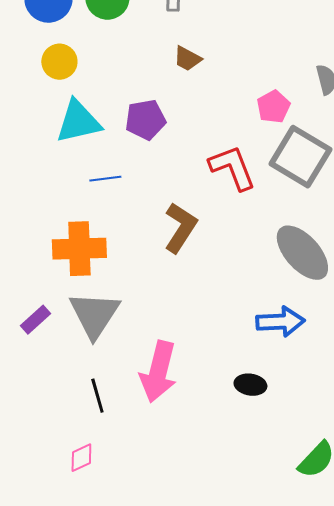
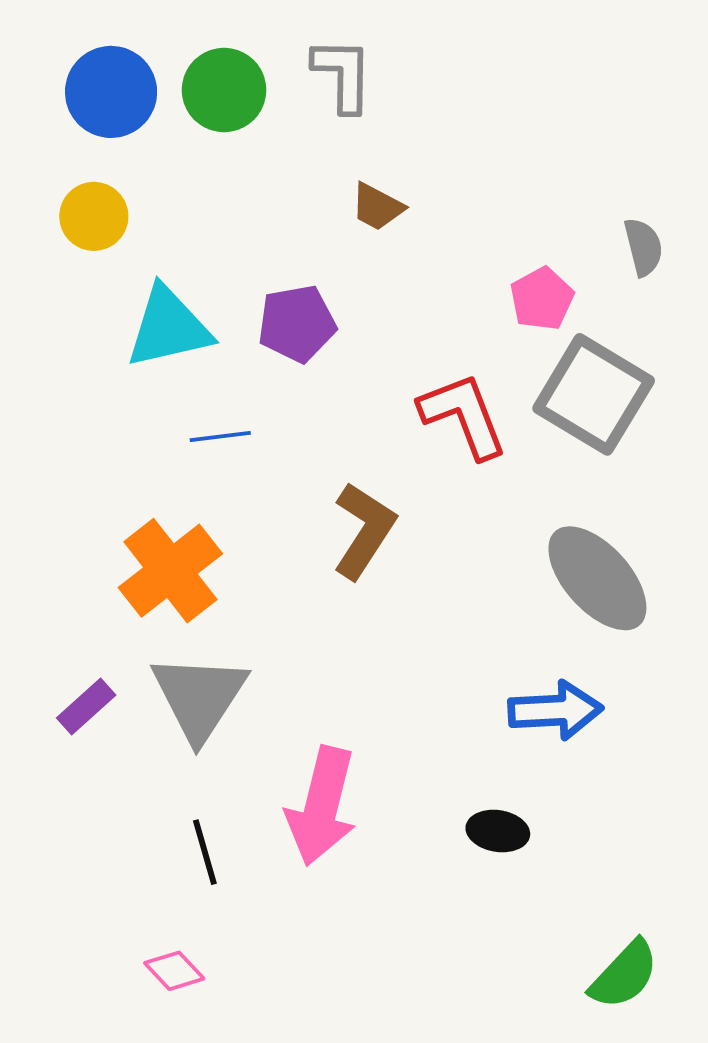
yellow circle: (59, 62) -> (94, 216), moved
orange cross: (79, 249) -> (170, 571), turned -36
pink diamond: (81, 458) -> (174, 971), turned 72

